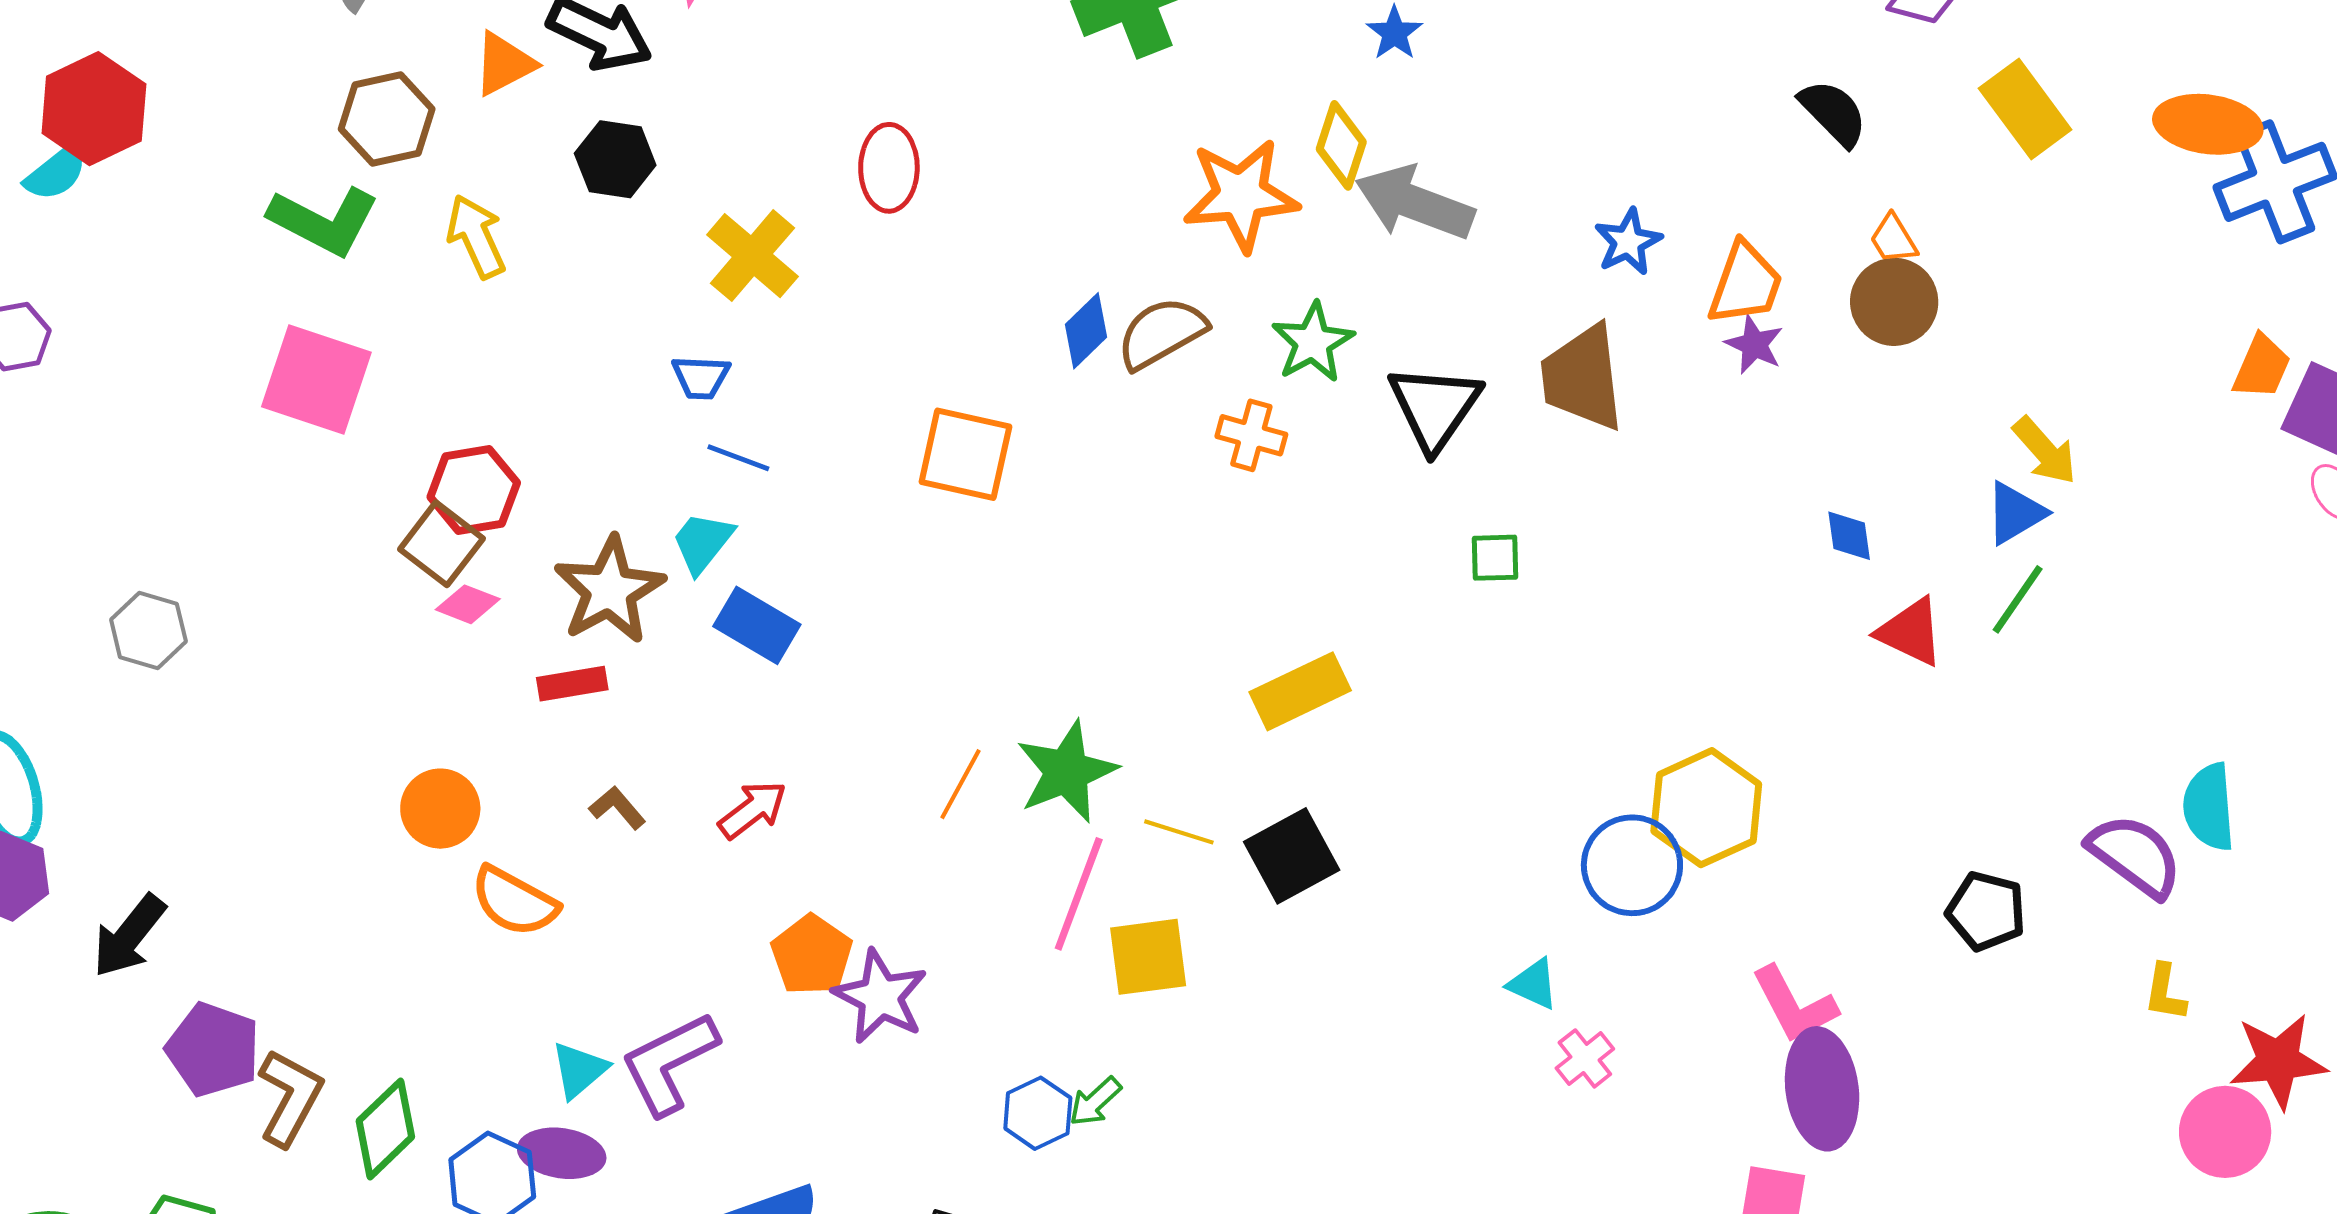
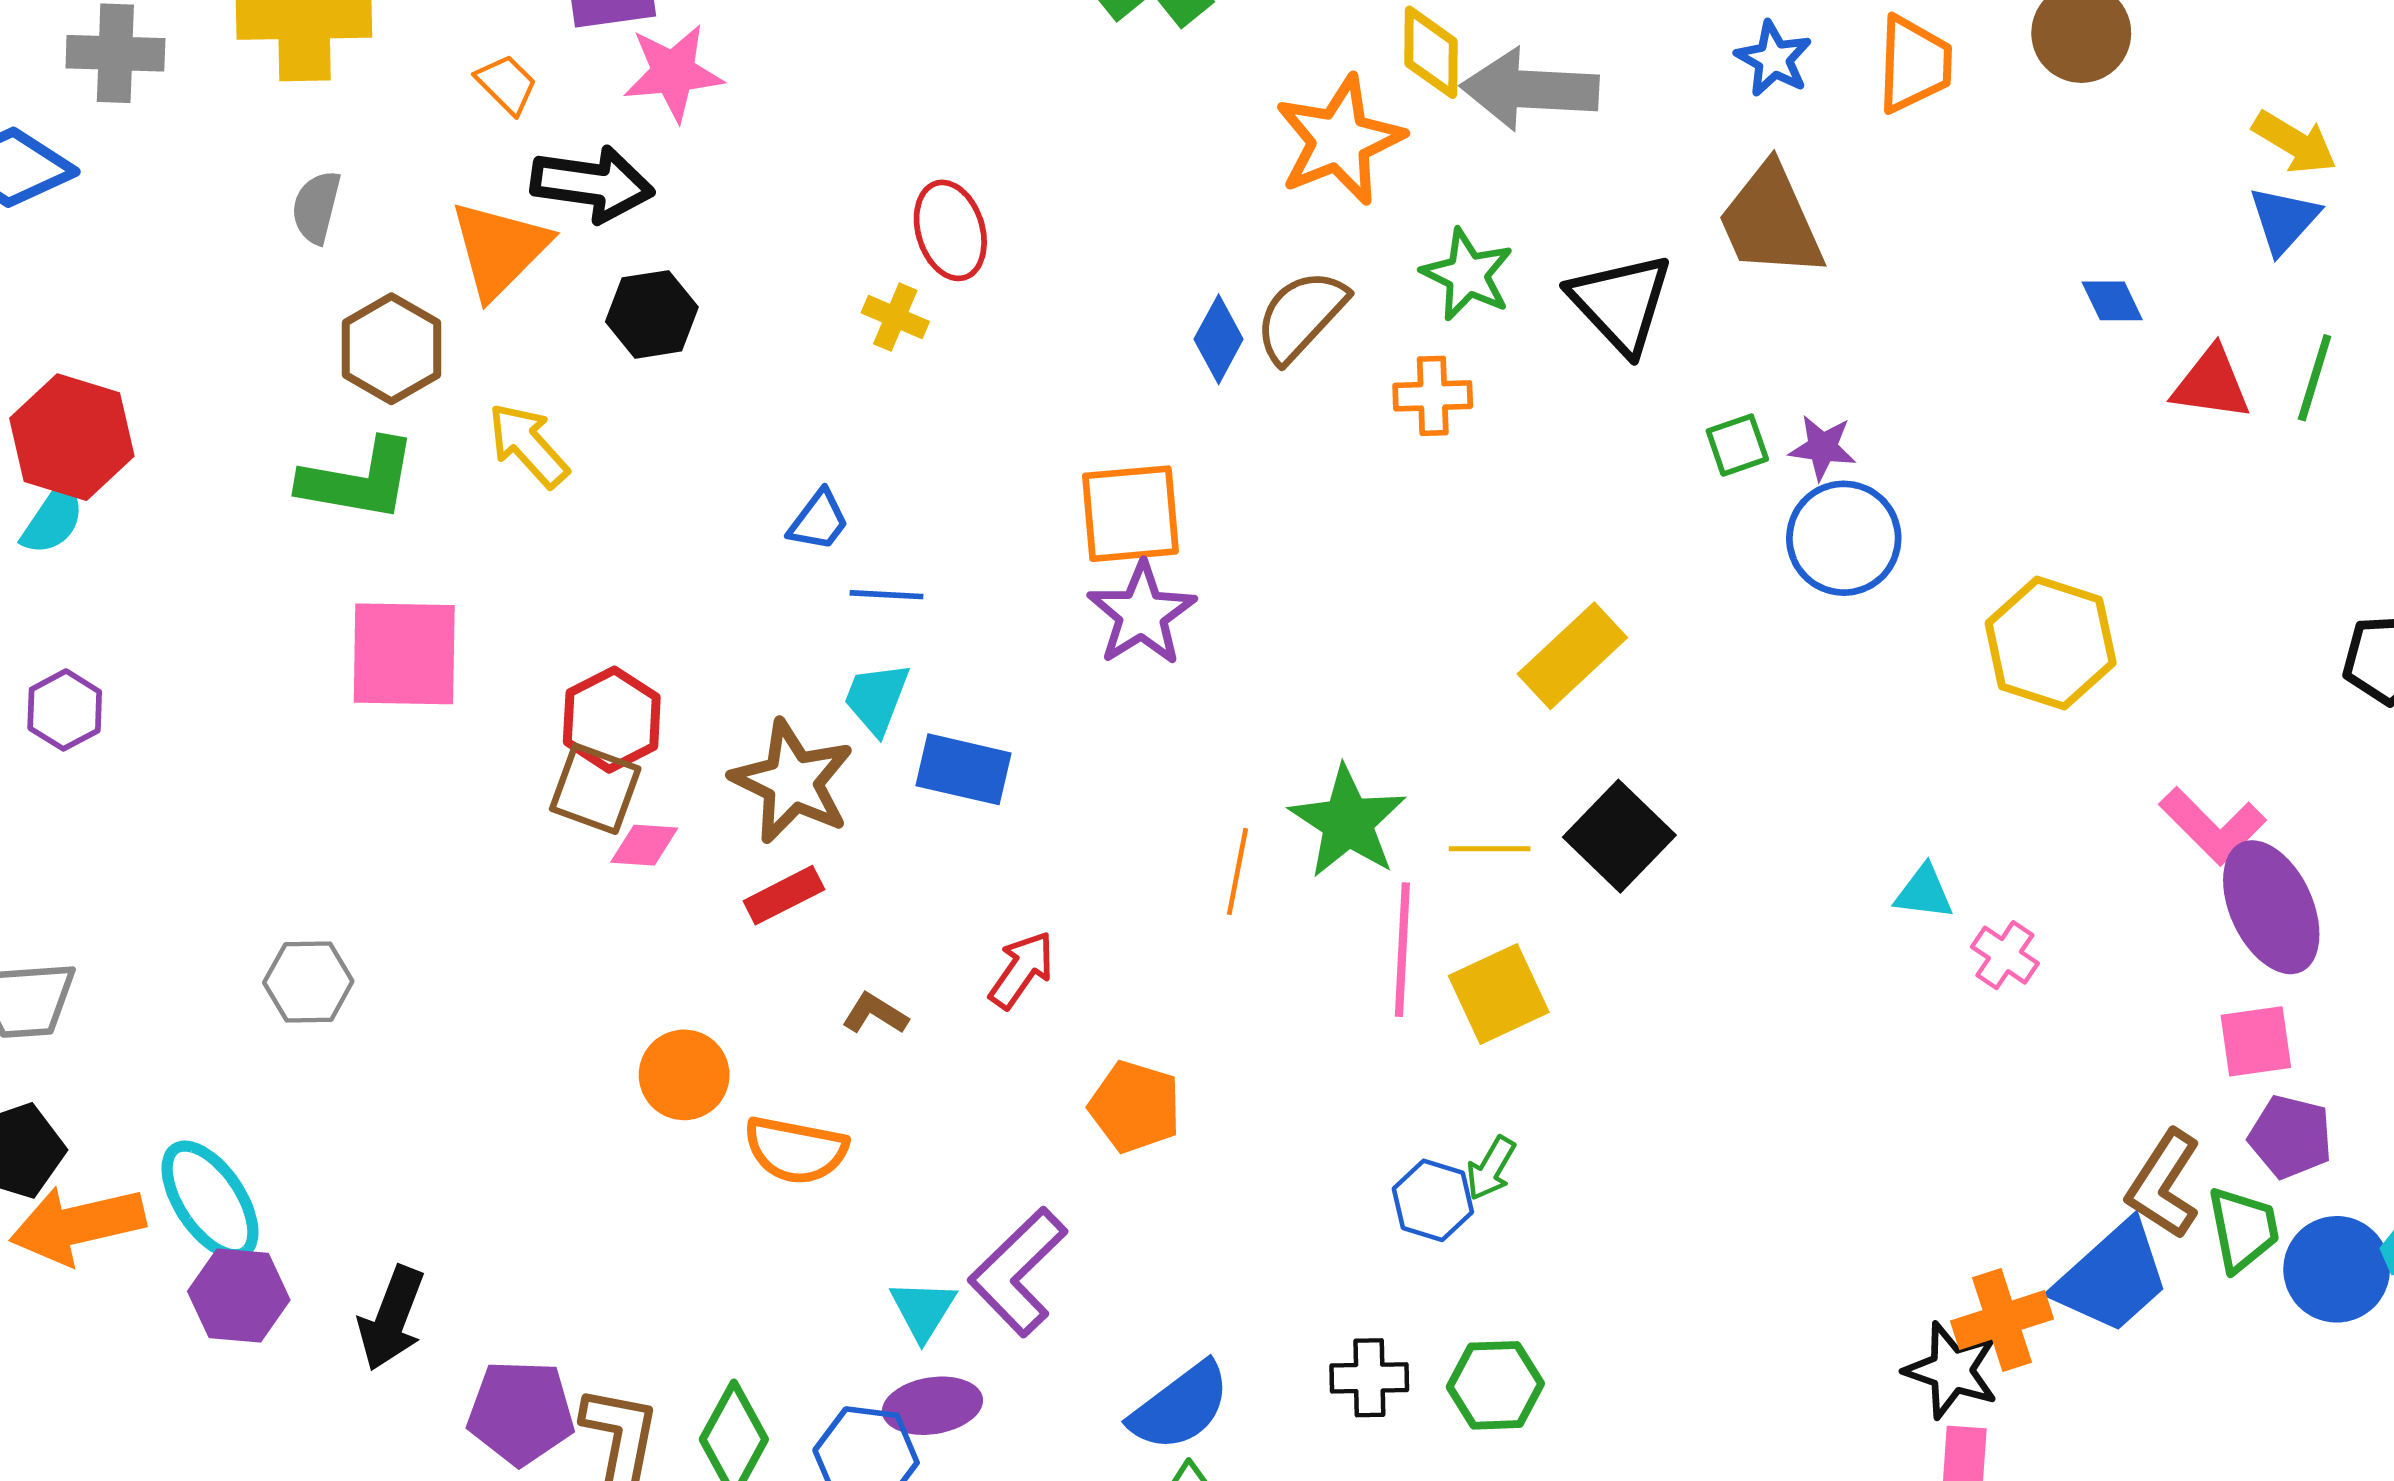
orange triangle: (504, 64) -> (499, 249), size x1.4
yellow cross: (752, 256) -> (895, 317), moved, size x0.6
purple star: (1754, 345) -> (1823, 448), moved
blue trapezoid: (701, 377) -> (819, 521), turned -38
green line: (2018, 599) -> (2315, 378), moved
blue circle: (1632, 865) -> (1844, 538), moved
purple star: (880, 997) -> (1142, 614), moved, turned 30

